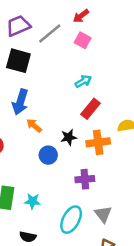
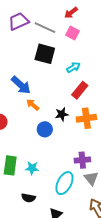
gray line: (50, 34) -> (45, 28), turned 65
black square: (18, 61) -> (45, 54), moved
blue arrow: (20, 102) -> (21, 85), turned -65
purple cross: (85, 179) -> (82, 160), moved

